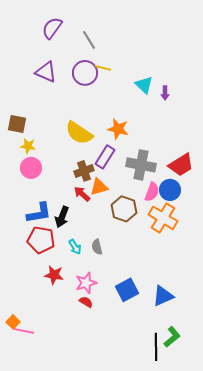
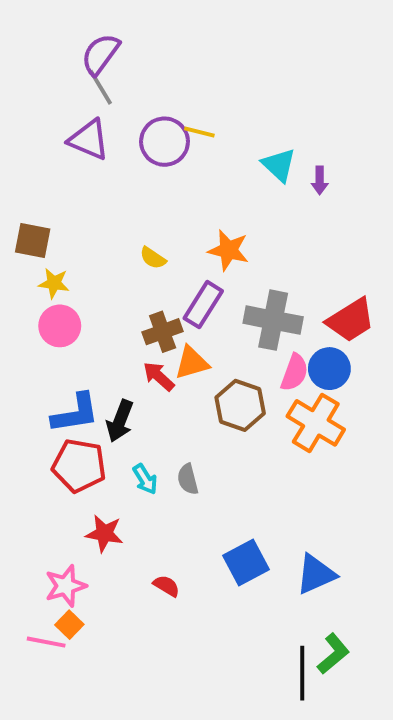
gray line: (89, 40) -> (100, 87), moved
yellow semicircle: (79, 133) -> (153, 258), size x0.5
pink star: (86, 283) -> (66, 586), moved
orange square: (13, 322) -> (69, 625), moved

